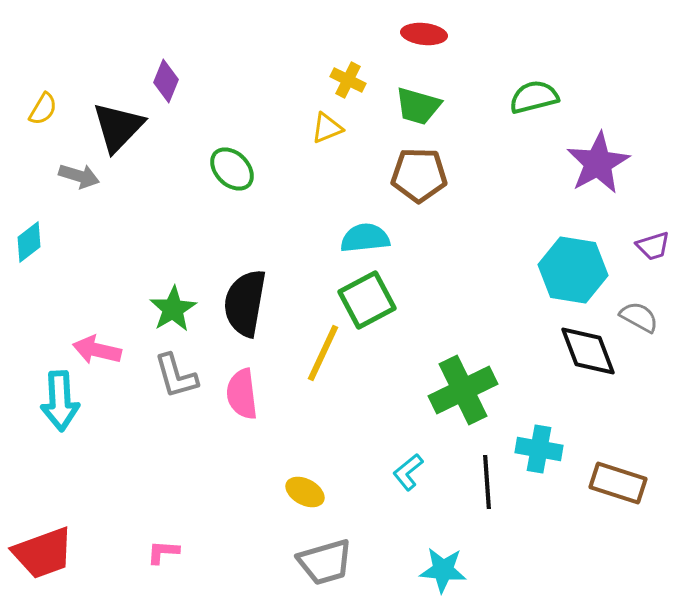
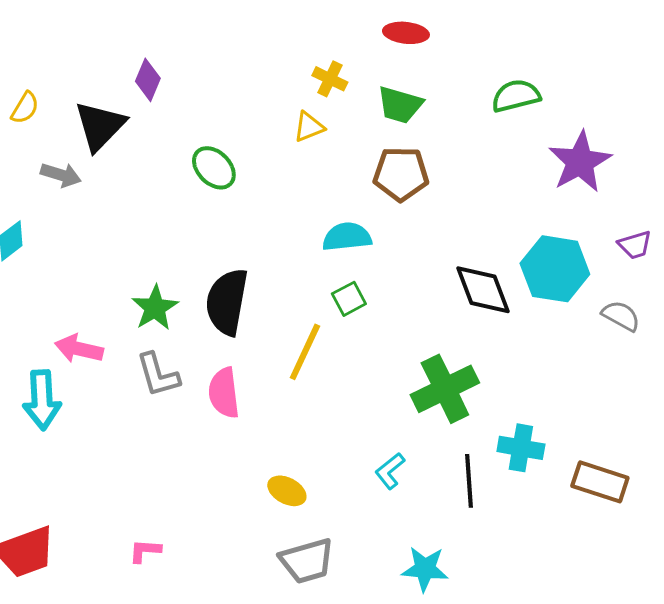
green square: (367, 300) -> (349, 299), size x0.6
black diamond: (588, 351) -> (483, 290), moved

